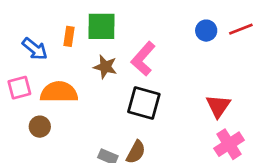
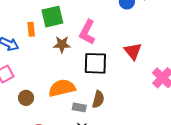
orange semicircle: (59, 92) -> (62, 88), moved
red triangle: (218, 106) -> (133, 51), moved

